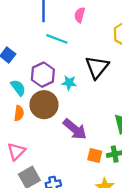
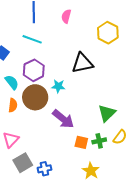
cyan line: (57, 39) -> (32, 39), moved
black triangle: (97, 67) -> (82, 63), turned 40
cyan star: (69, 83) -> (58, 86), moved

